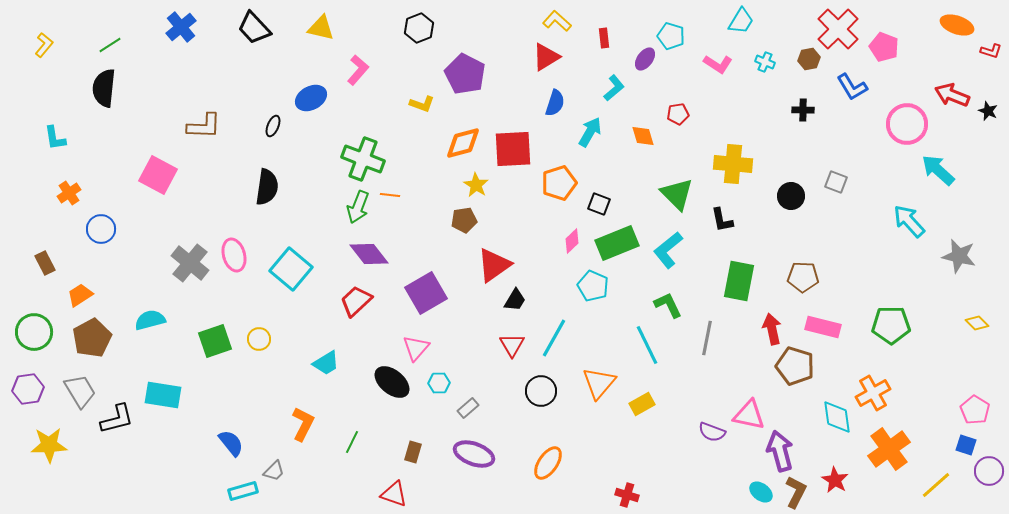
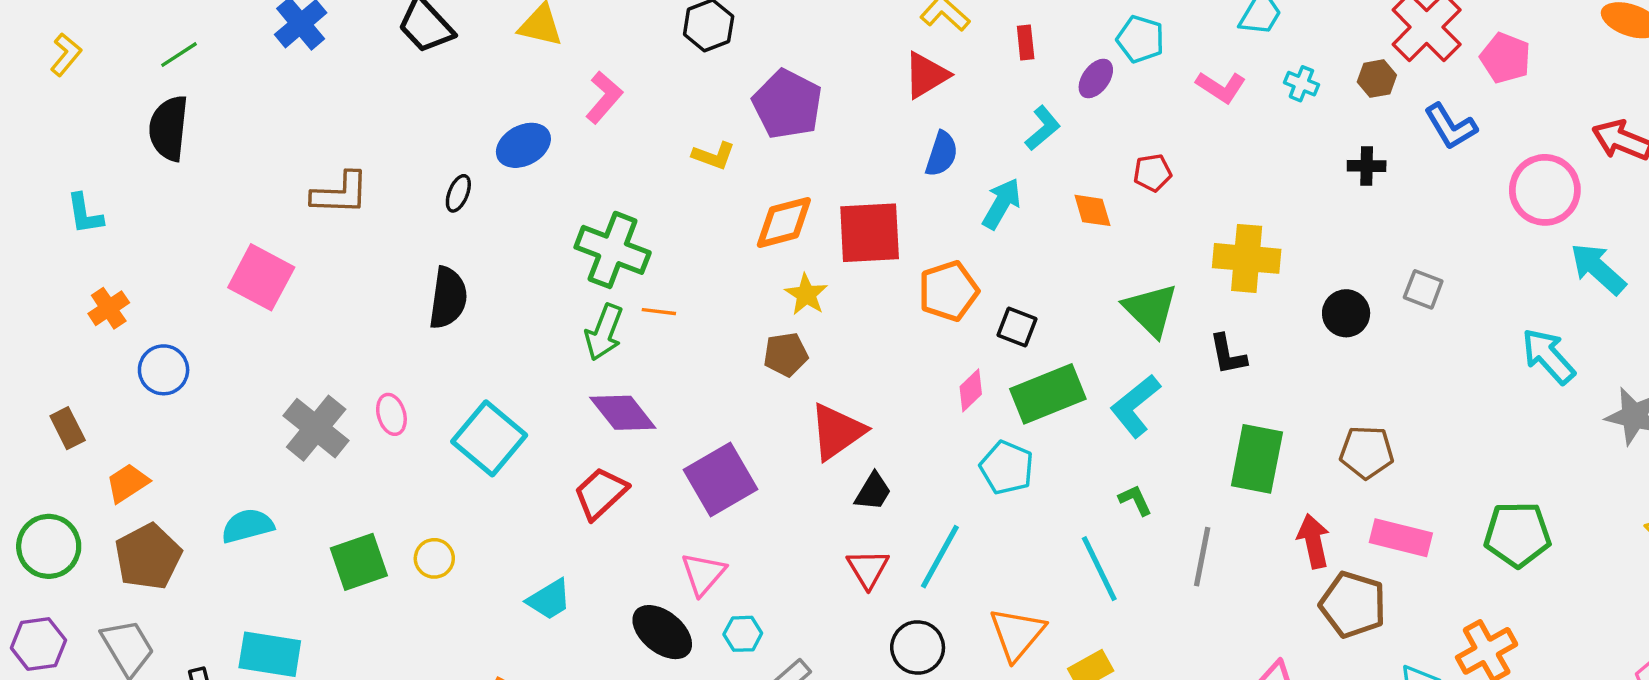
pink ellipse: (234, 255) -> (391, 414), size x0.7
green L-shape: (668, 305) -> (1135, 500), size x0.7

